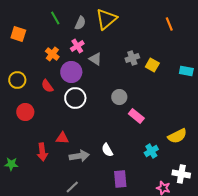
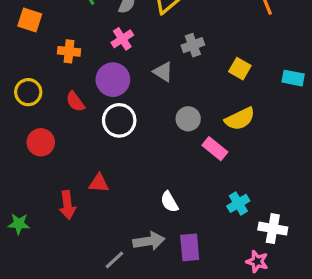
orange cross: (52, 54) -> (69, 51), moved, turned -32
gray cross: (132, 58) -> (193, 45), moved
gray triangle: (95, 59) -> (163, 72), moved
yellow semicircle: (177, 136) -> (240, 119), moved
gray arrow: (79, 156) -> (149, 241), moved
white cross: (181, 174) -> (273, 229), moved

